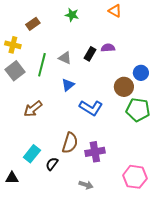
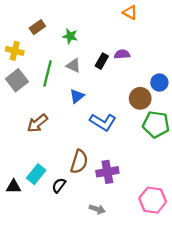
green star: (72, 15) -> (70, 36), moved
black triangle: (12, 178) -> (14, 187), moved

